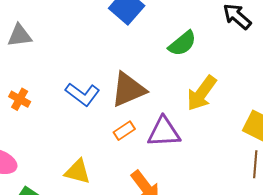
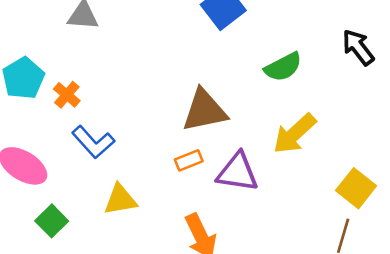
blue L-shape: (83, 94) -> (93, 142), moved
yellow triangle: (78, 172) -> (120, 200), turned -36

